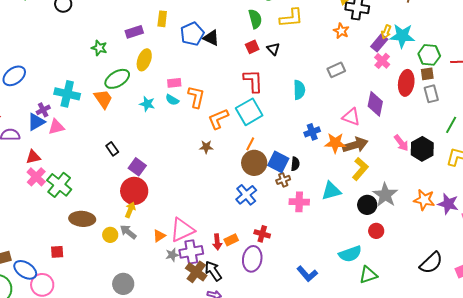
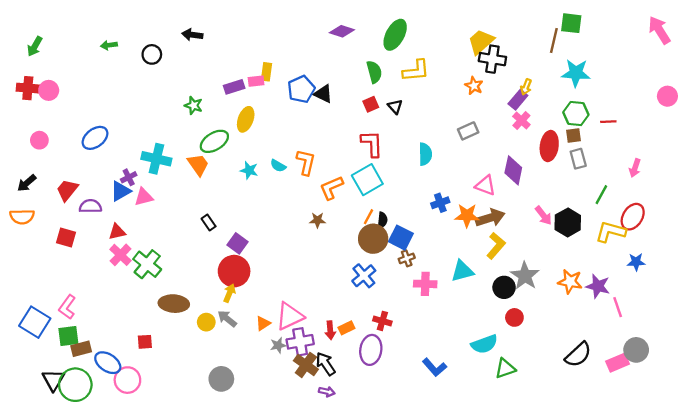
cyan star: (402, 36) -> (576, 73), moved
pink rectangle: (174, 83) -> (256, 81), moved
black semicircle: (295, 164) -> (382, 220), moved

